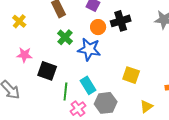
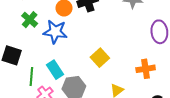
yellow square: (131, 75) -> (100, 58), turned 30

